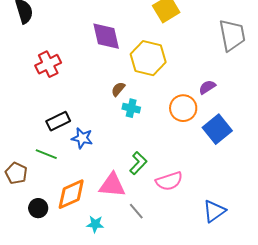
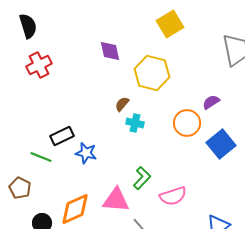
purple diamond: (106, 36) -> (110, 51), size x0.7
red cross: (48, 64) -> (39, 65), moved
green line: (46, 154) -> (41, 157), moved

